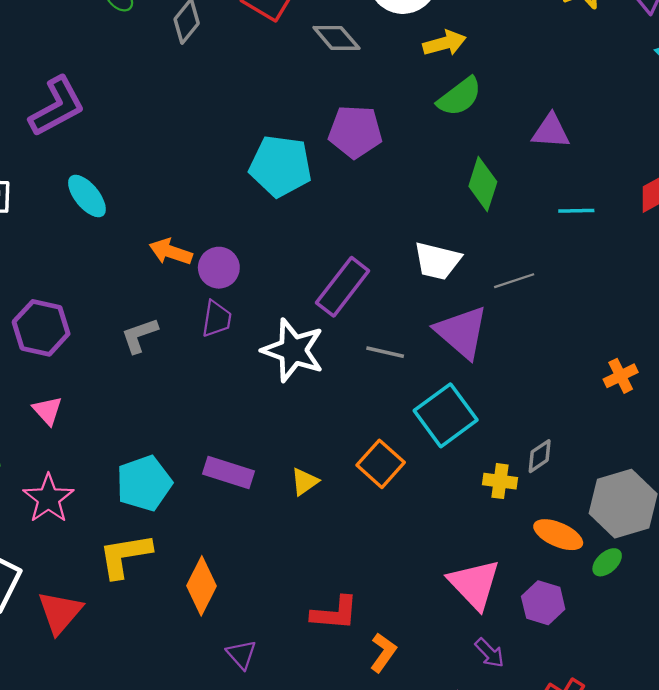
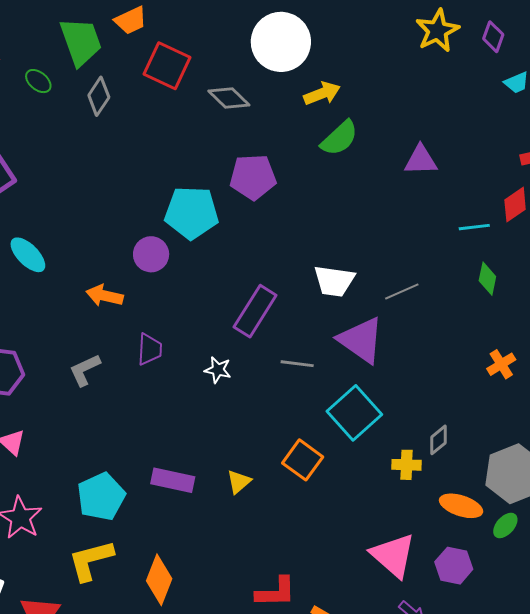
green diamond: (483, 184) -> (487, 279), moved, size x0.7
cyan line: (576, 211) -> (474, 227), moved
purple circle: (219, 268) -> (151, 254), moved
white star: (293, 350) -> (218, 370), size x0.5

